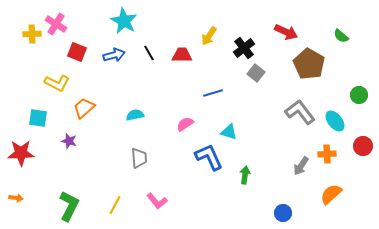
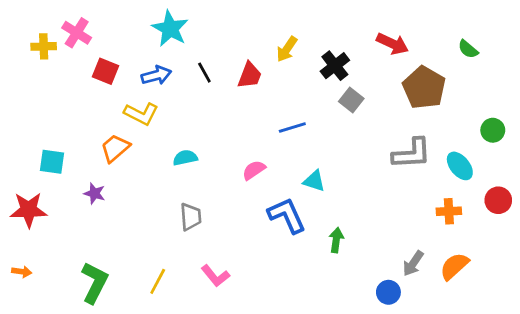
red trapezoid: (182, 55) -> (250, 75), turned 110
yellow L-shape: (57, 83) -> (141, 114), moved
gray L-shape: (300, 112) -> (412, 154), turned 124
gray arrow: (301, 166) -> (413, 263), moved

